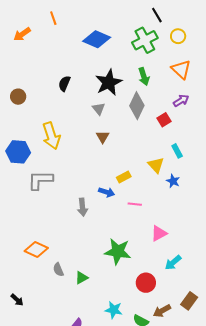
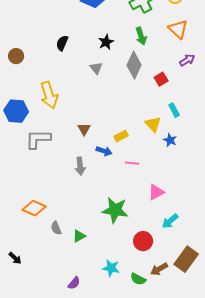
black star: (109, 82) -> (106, 42), size x0.6
purple arrow: (181, 101) -> (187, 60), moved
brown triangle: (103, 137) -> (84, 129), moved
brown rectangle: (189, 301) -> (186, 259), size x1.4

